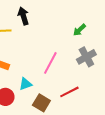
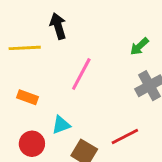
pink line: (50, 63) -> (81, 74), moved

